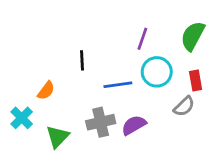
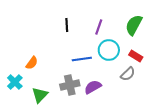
black line: (82, 60) -> (67, 25), moved
red rectangle: (196, 80) -> (136, 56), turned -48

